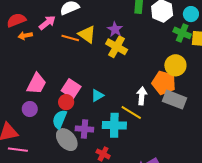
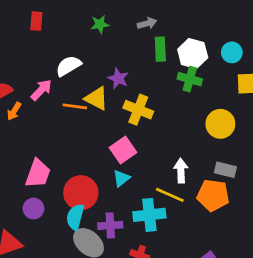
purple star: (115, 29) -> (118, 78), moved
green cross: (182, 33) -> (190, 79), moved
orange arrow: (25, 36) -> (14, 111), turned -40
orange pentagon: (164, 83) -> (213, 195), moved
pink square: (71, 89) -> (123, 150), moved, turned 30
gray rectangle: (175, 100) -> (225, 170), size x0.7
red circle: (66, 102) -> (81, 193), size x1.6

